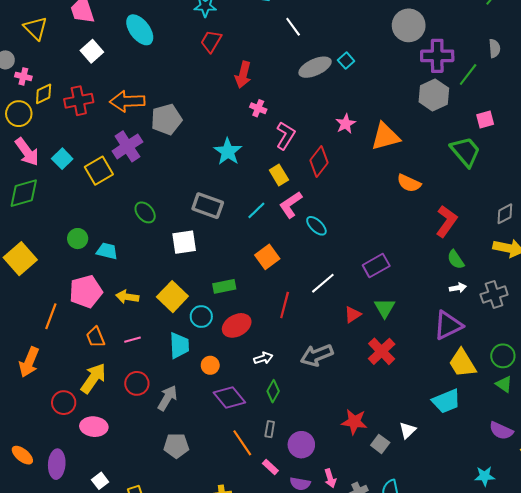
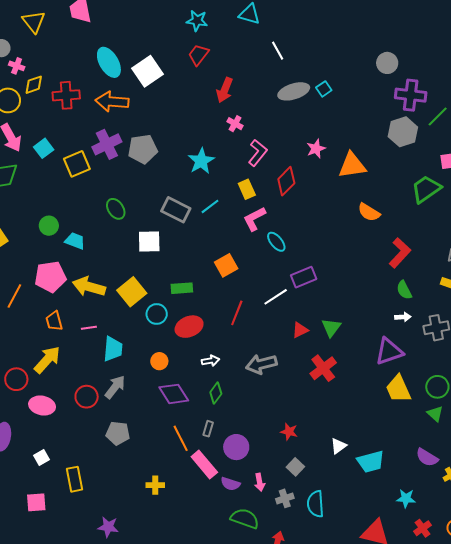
gray circle: (409, 25) -> (387, 63), size x0.7
cyan ellipse: (140, 30) -> (109, 62), moved
white square: (92, 51) -> (147, 71), moved, size x1.4
gray pentagon: (166, 119) -> (143, 149), moved
green trapezoid: (465, 152) -> (426, 189), turned -92
cyan line: (256, 210) -> (210, 206), moved
purple rectangle: (376, 266) -> (304, 277), moved
yellow arrow: (127, 297) -> (89, 287), size x1.5
cyan trapezoid: (179, 346) -> (113, 349), moved
red circle: (137, 383) -> (87, 397), moved
cyan trapezoid: (446, 401) -> (371, 462), moved
red star: (354, 422) -> (289, 432), size x0.7
gray square: (380, 444) -> (295, 467), moved
pink rectangle: (270, 467) -> (204, 465), size x1.8

